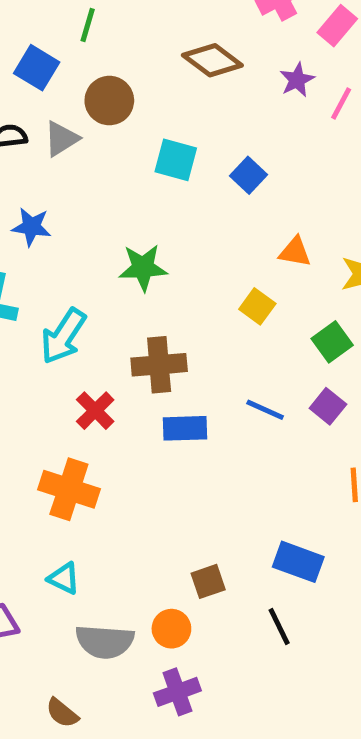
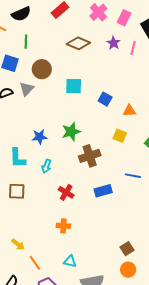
blue square: (248, 175) -> (105, 99), moved
blue star: (31, 227) -> (39, 137), moved
cyan arrow: (63, 336) -> (46, 166), size x0.6
brown cross: (159, 365) -> (90, 156), moved
orange cross: (69, 489) -> (63, 226), size x0.6
orange circle: (171, 629) -> (128, 270), moved

